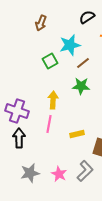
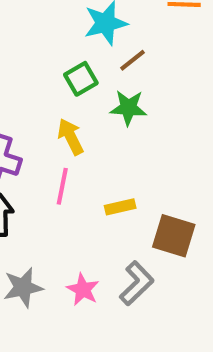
green square: (50, 61) -> (81, 79), moved
yellow arrow: (53, 100) -> (71, 137), turned -30

